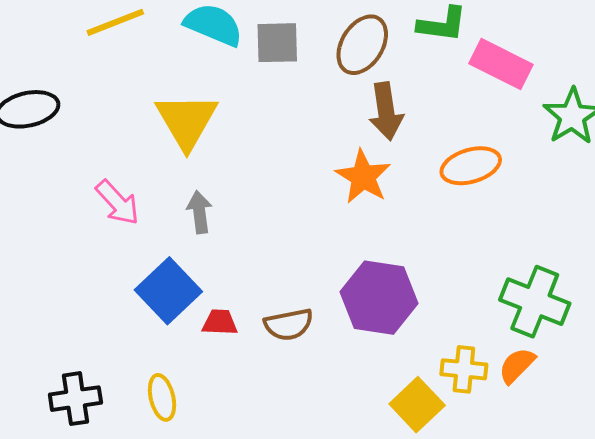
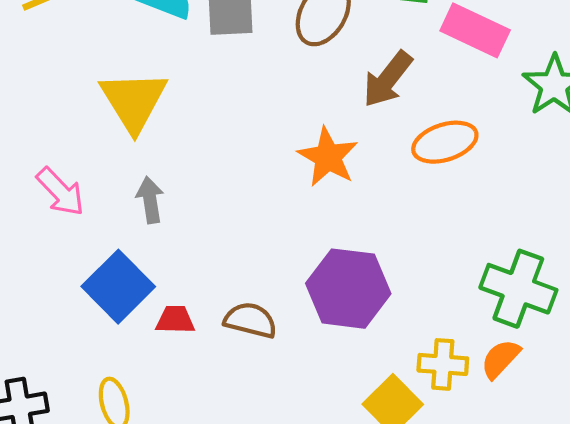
brown arrow: (386, 111) -> (388, 79), moved, turned 48
brown semicircle: (289, 325) -> (250, 320), turned -153

